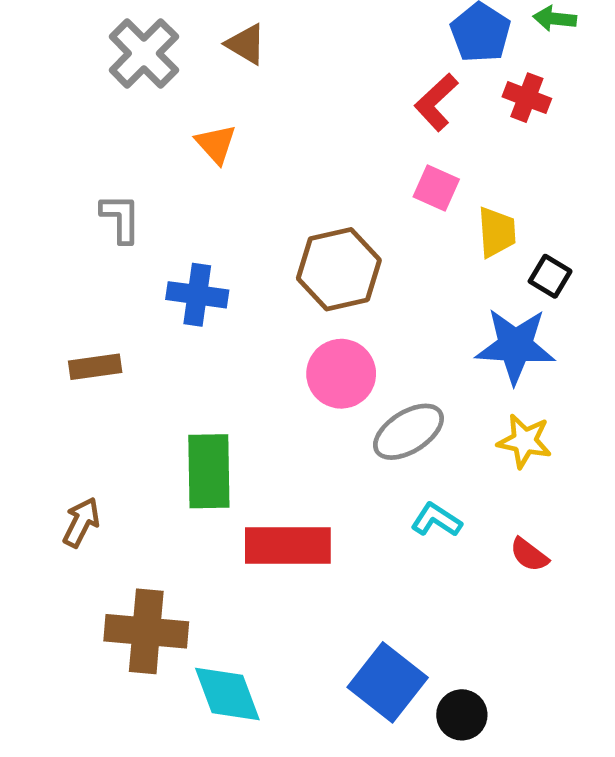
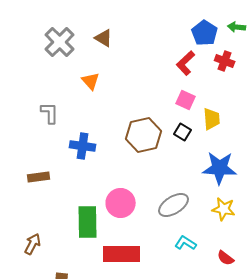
black square: (550, 276) -> (183, 132), moved
pink circle: (341, 374) -> (121, 203), moved

